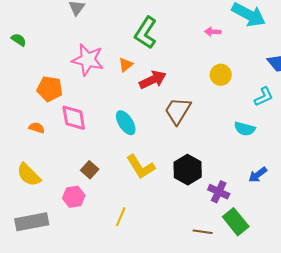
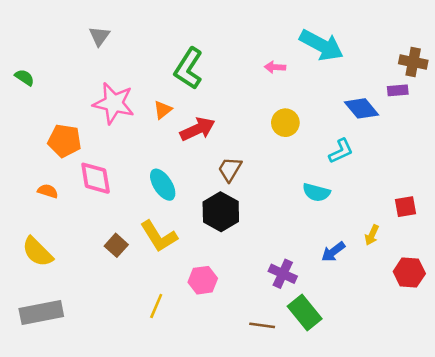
brown trapezoid: (178, 111) -> (230, 169), size x0.7
yellow L-shape: (141, 167) -> (159, 236), moved
black hexagon: (188, 170) -> (221, 212), moved
pink hexagon: (74, 197) -> (203, 280), moved

